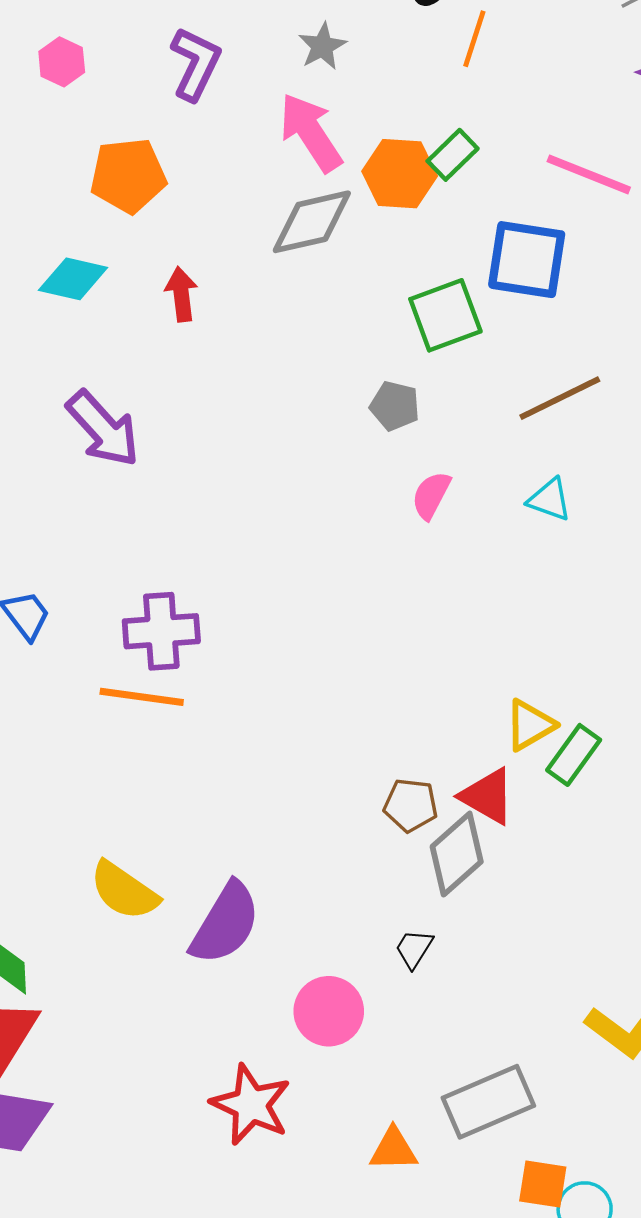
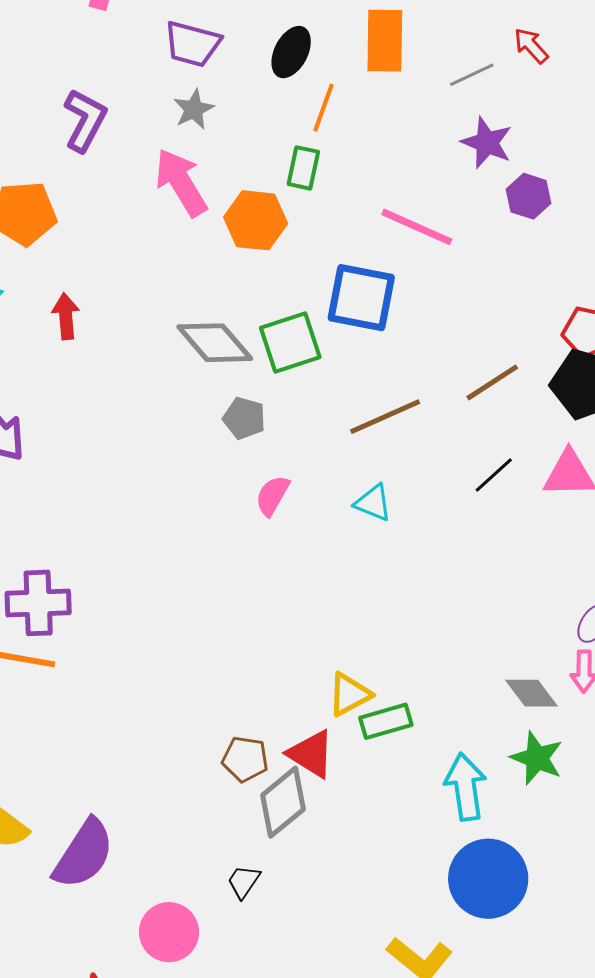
green rectangle: (453, 155) -> (303, 168), moved, turned -36
gray diamond: (312, 222) -> (215, 343), moved, turned 60
green rectangle: (574, 755) -> (386, 721), turned 36

